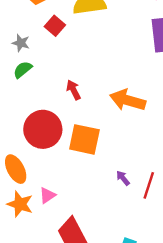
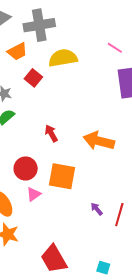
red circle: (43, 129) -> (26, 168), size x0.7
pink triangle: (47, 195) -> (34, 194), moved

